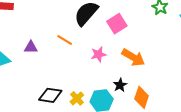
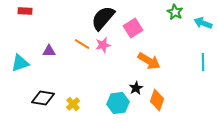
pink star: (98, 54) -> (103, 45), moved
black diamond: (50, 95) -> (43, 98), moved
yellow cross: (77, 98) -> (73, 104), moved

